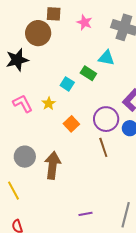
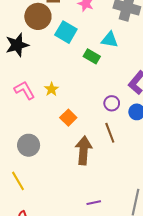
cyan square: (67, 84) -> (66, 32), moved, size x1.5
purple circle: (106, 119) -> (112, 103), size x0.6
orange square: (71, 124) -> (68, 118), moved
brown arrow: (53, 165) -> (84, 150), moved

